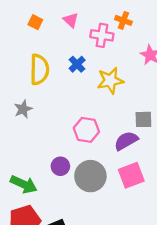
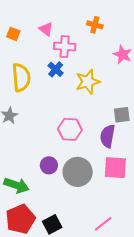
pink cross: (102, 35) -> (65, 47), moved
purple semicircle: (126, 141) -> (108, 136), turned -45
pink square: (131, 175) -> (115, 168), turned 30

